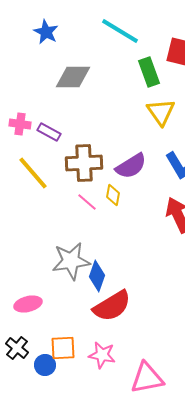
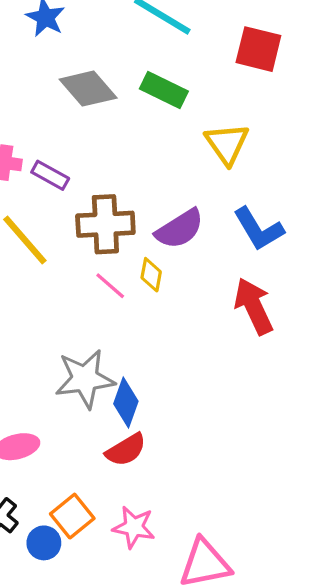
green rectangle: (149, 72) -> (164, 90), moved, turned -44
gray diamond: (73, 77) -> (88, 89), turned 48
red semicircle: (112, 306) -> (126, 450), moved, size x0.7
orange square: (63, 348) -> (72, 516), turned -36

